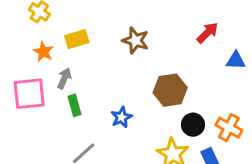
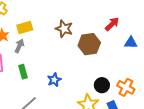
gray arrow: (64, 78) -> (19, 46), moved
brown hexagon: (170, 90) -> (89, 44), moved

